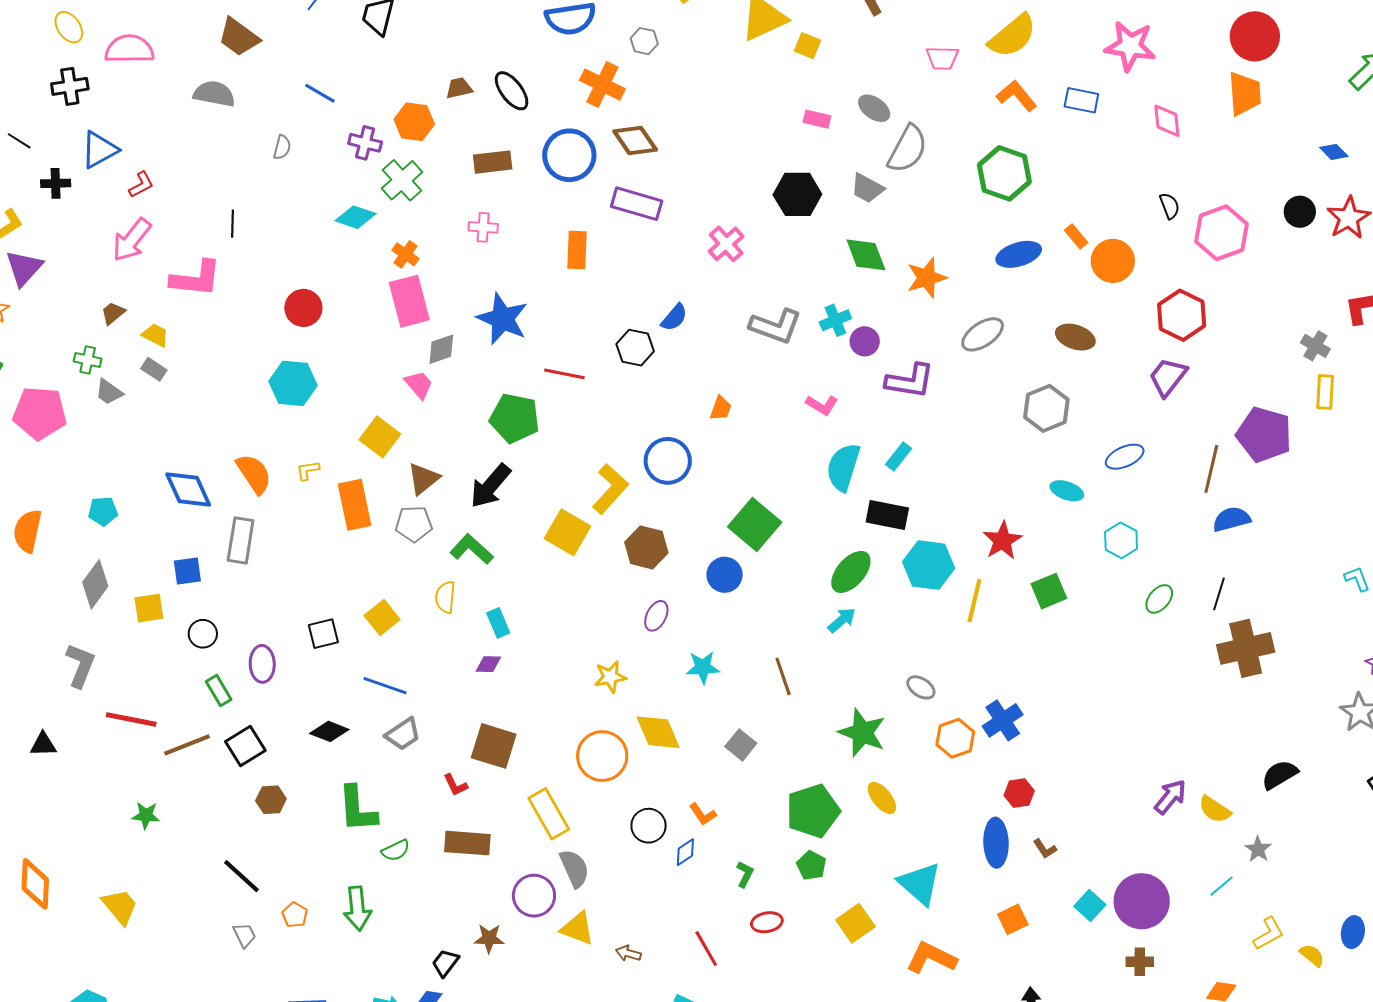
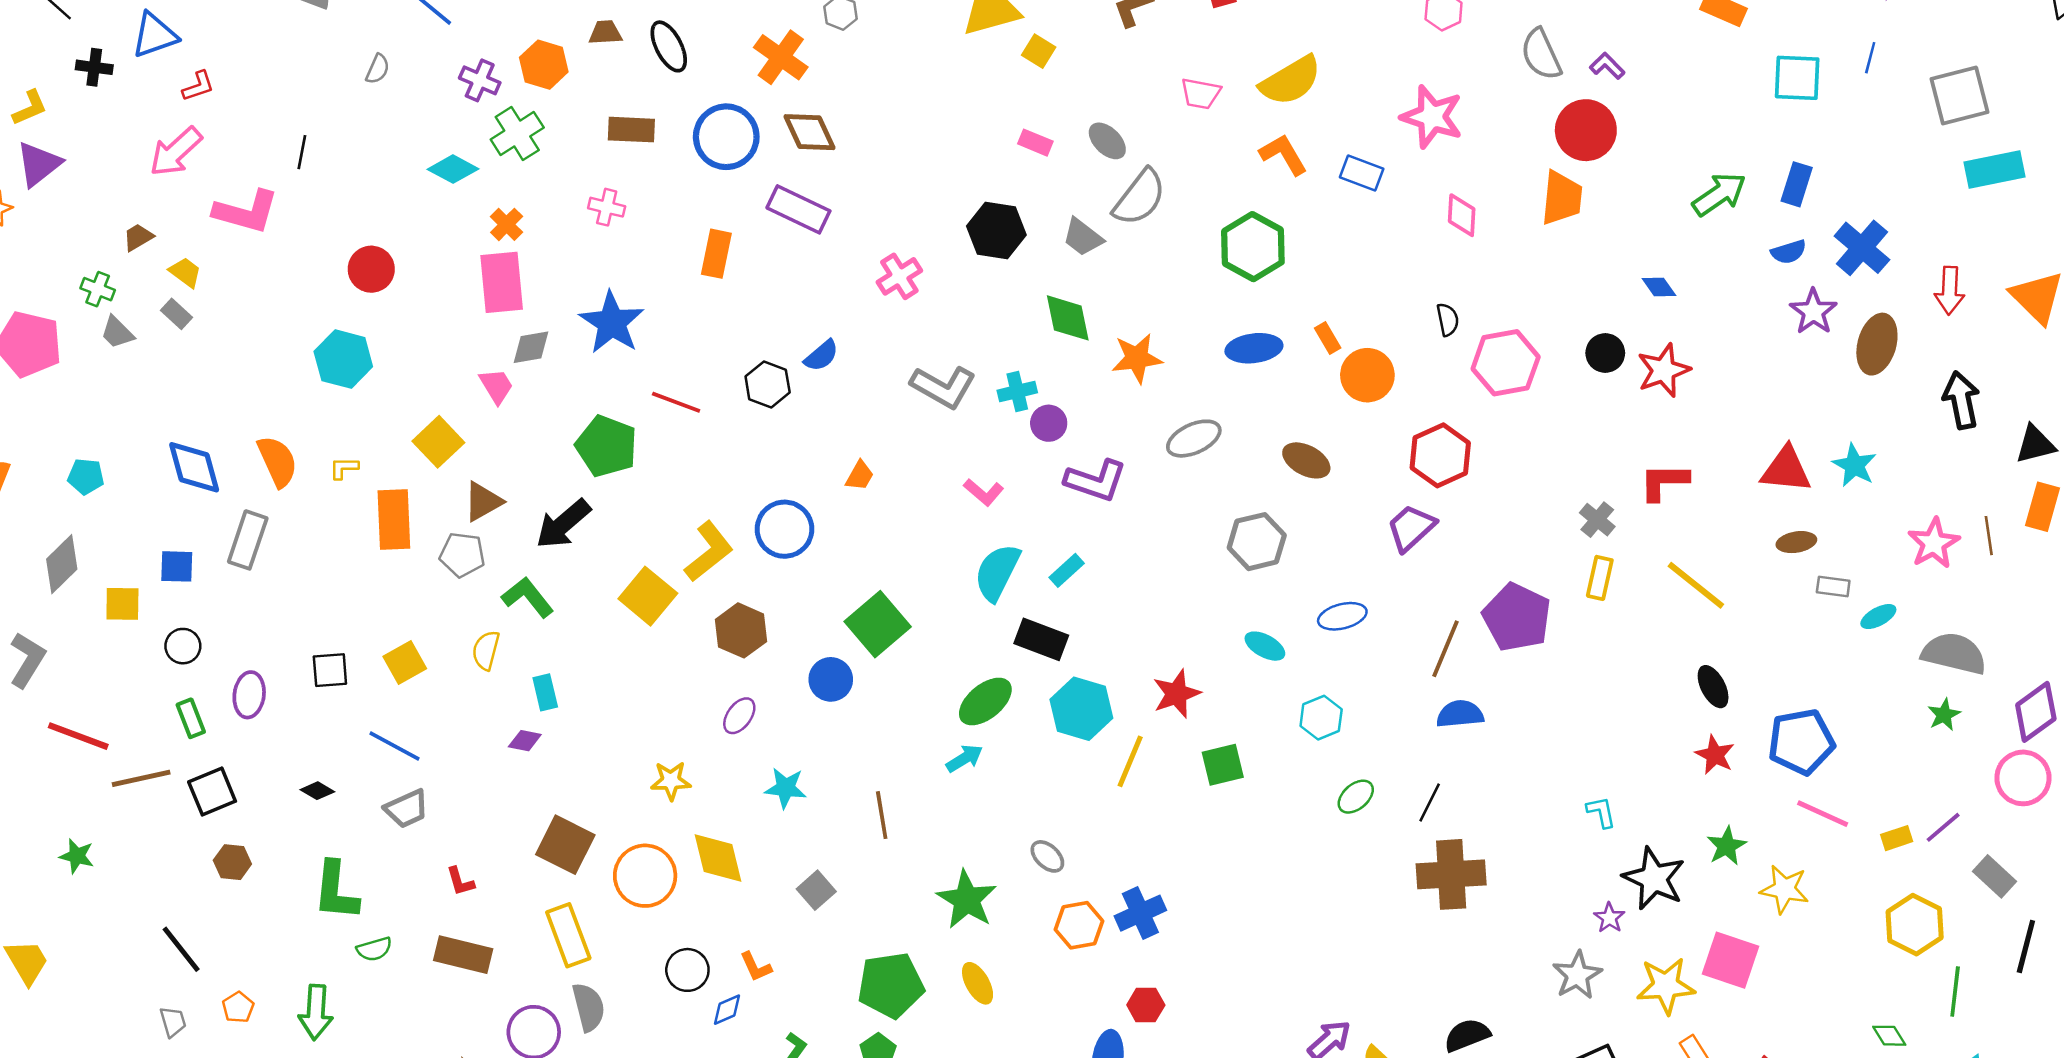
black diamond: (329, 731) -> (317, 791), size x0.7
brown square: (494, 746) -> (565, 845), moved

